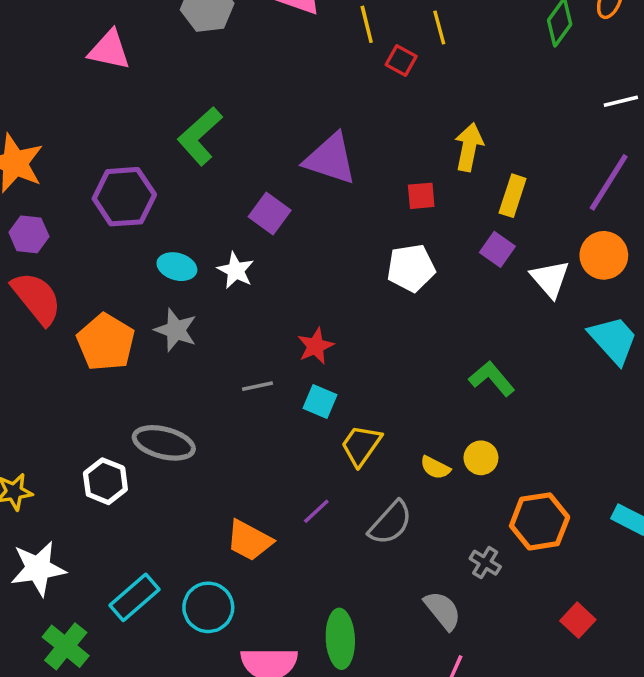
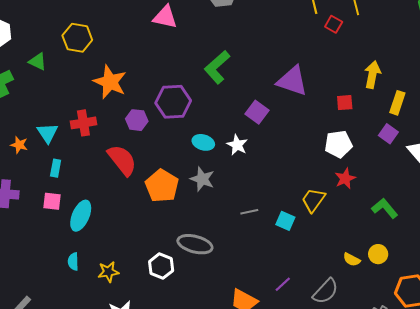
purple hexagon: (29, 234) -> (137, 120), moved
red star: (316, 346) -> (345, 178), moved
yellow trapezoid: (361, 445) -> (313, 200), moved

